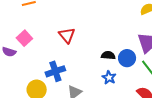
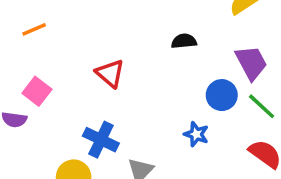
black semicircle: (108, 55) -> (184, 41), moved
blue cross: (55, 71) -> (101, 140), turned -36

